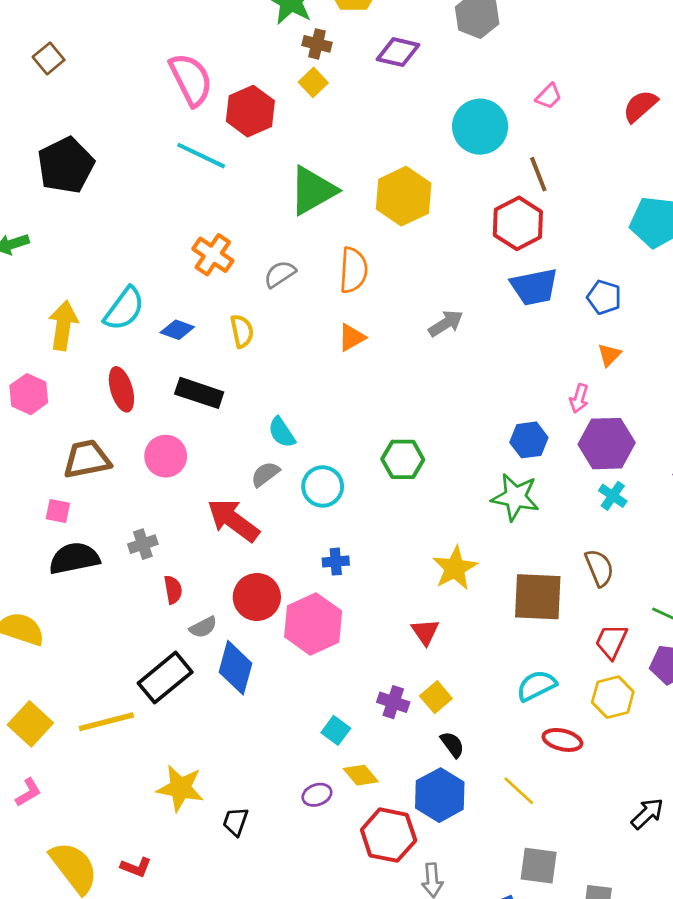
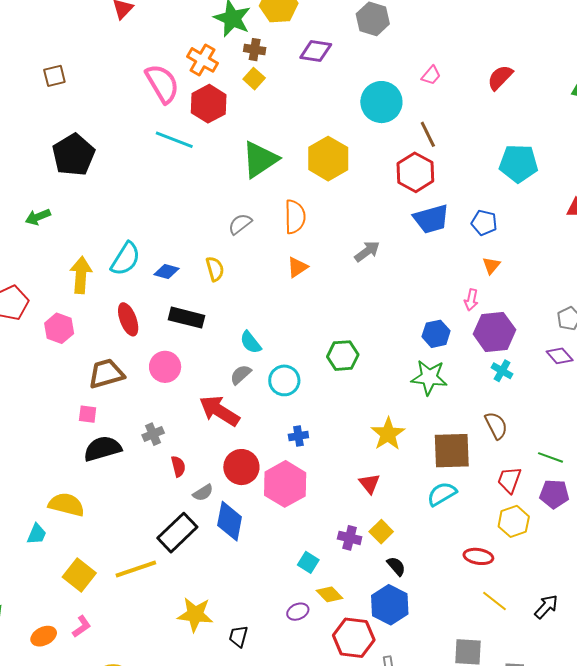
brown square: (49, 58) -> (54, 76), turned 30
orange cross: (213, 255) -> (202, 60), moved
cyan semicircle: (536, 686) -> (442, 494), moved
yellow line: (519, 791) -> (495, 601), moved

